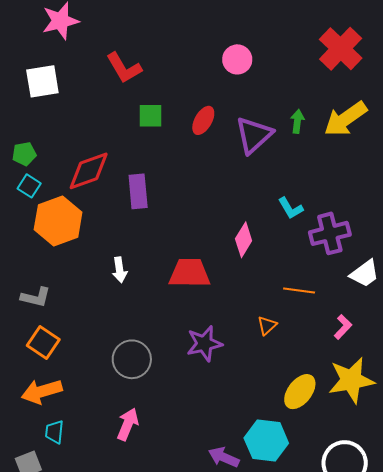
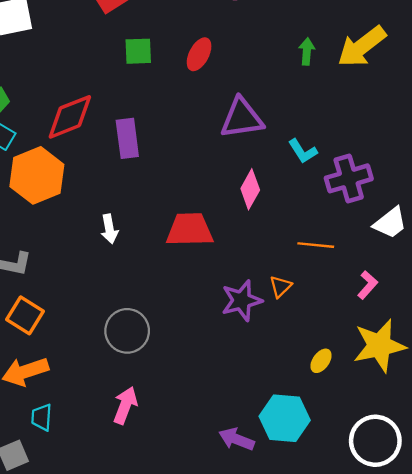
purple triangle: (254, 135) -> (242, 118), moved, turned 36
purple star: (204, 344) -> (242, 300), moved
yellow ellipse: (300, 392) -> (321, 361), size x0.6

